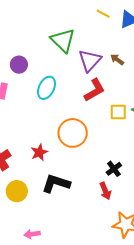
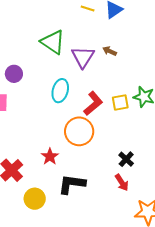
cyan ellipse: (47, 88) -> (60, 91), moved
red L-shape: (95, 90) -> (93, 103), moved

